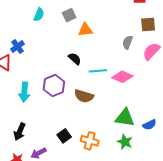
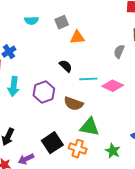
cyan semicircle: (39, 15) -> (31, 21), turned 64
cyan arrow: (24, 92) -> (14, 86), moved
green triangle: (125, 118) -> (90, 127), moved
black square: (64, 136) -> (52, 143), size x1.5

